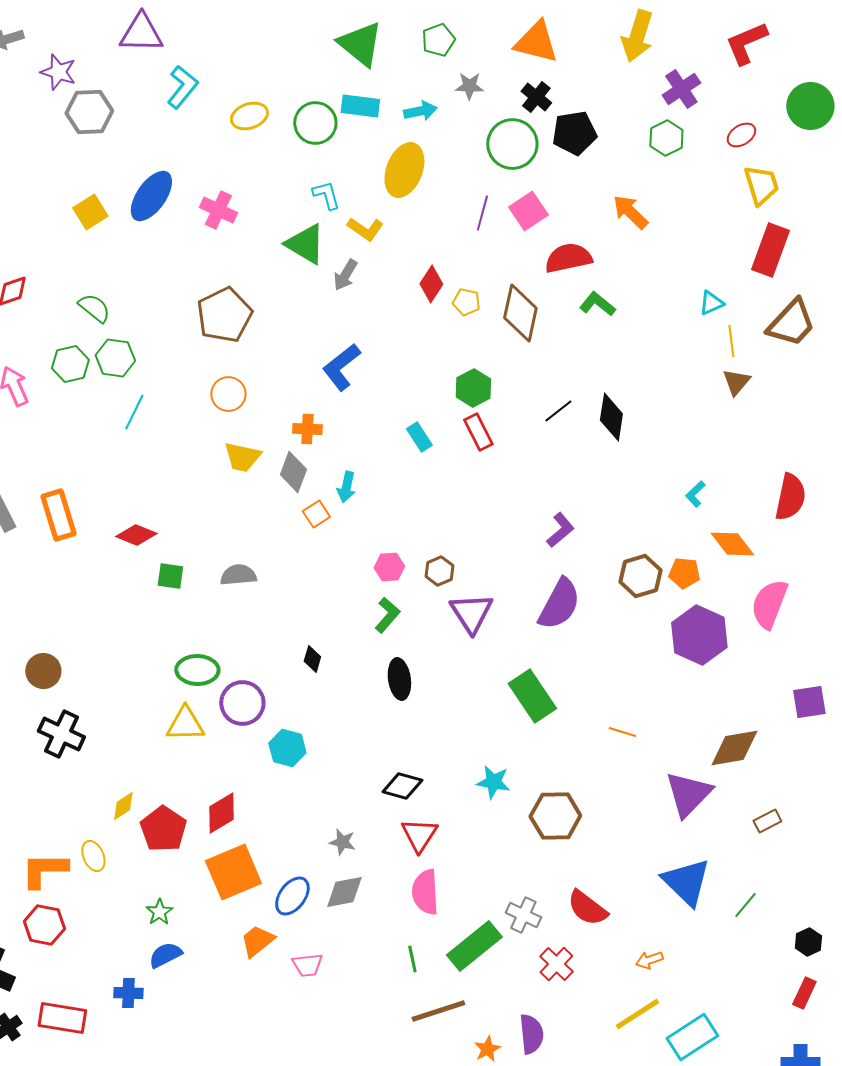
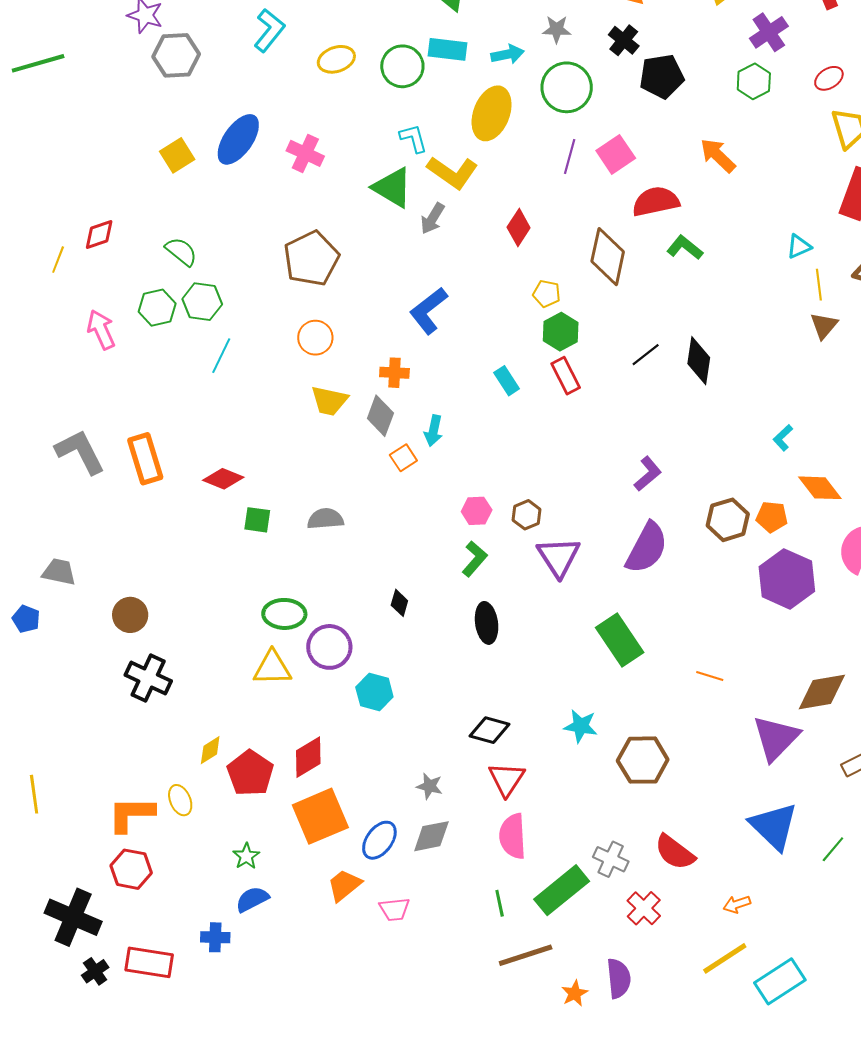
green circle: (512, 144) -> (567, 87), moved
yellow L-shape: (365, 229) -> (452, 172), size x1.4
yellow pentagon: (466, 302) -> (547, 294), moved

